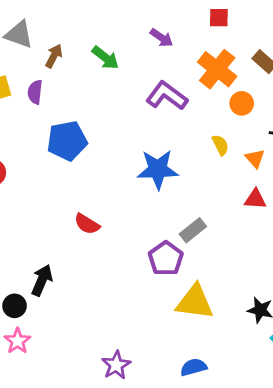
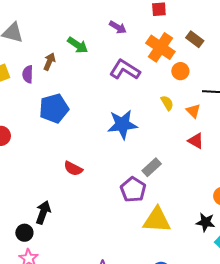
brown arrow: (54, 56) -> (49, 62), moved
red triangle: (255, 199) -> (196, 141), turned 30

